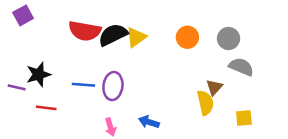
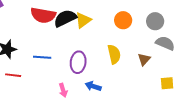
purple ellipse: (113, 86) -> (78, 62), moved
yellow semicircle: (205, 103) -> (114, 54), moved

